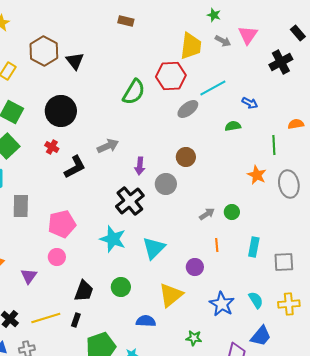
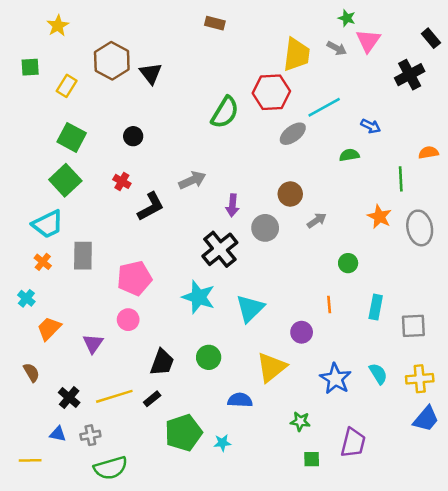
green star: (214, 15) -> (347, 18), moved
black circle: (61, 111) -> (133, 136), size x0.5
gray arrow: (207, 214) -> (317, 220), moved
black rectangle: (76, 320) -> (152, 399), turned 32
blue trapezoid: (261, 336) -> (426, 419), moved

